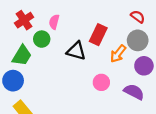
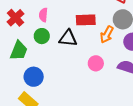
red rectangle: (98, 35) -> (86, 20), turned 72
green circle: (42, 39) -> (42, 36), moved
blue circle: (13, 81) -> (34, 77), moved

